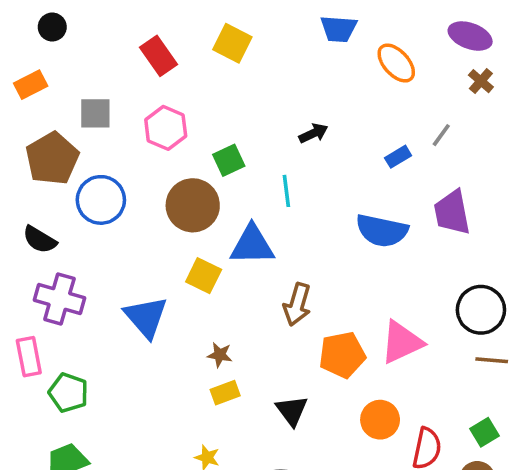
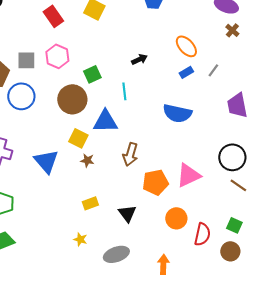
orange ellipse: (396, 63) -> (186, 46), moved
gray square: (95, 113) -> (26, 60), moved
gray line: (441, 135) -> (213, 70), moved
purple trapezoid: (452, 213) -> (237, 105), moved
brown star: (220, 355) -> (87, 160), moved
brown line: (492, 360) -> (238, 185), turned 30
green square: (484, 432) -> (234, 225), turned -35

